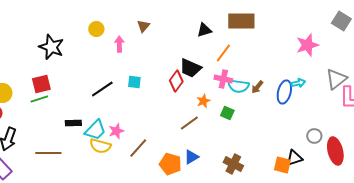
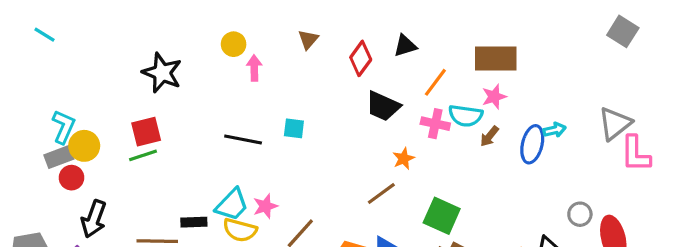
brown rectangle: (241, 21) -> (496, 58), moved
pink arrow: (119, 44) -> (254, 68), moved
pink star: (307, 45) -> (494, 97), moved, size x0.7
red diamond: (176, 81) -> (361, 58), moved
cyan semicircle: (238, 86) -> (466, 116), moved
black line: (102, 89) -> (243, 139), turned 45
green square: (227, 113) -> (442, 216), moved, size x1.6
black rectangle: (73, 123) -> (194, 222), moved

